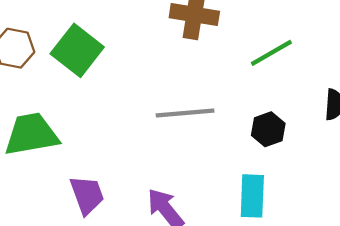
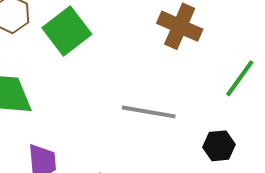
green line: (271, 53) -> (240, 78), turned -39

